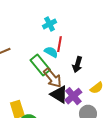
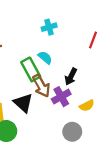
red line: (59, 44) -> (93, 40), moved
black triangle: (59, 94) -> (23, 103), moved
purple cross: (73, 96) -> (61, 97), moved

